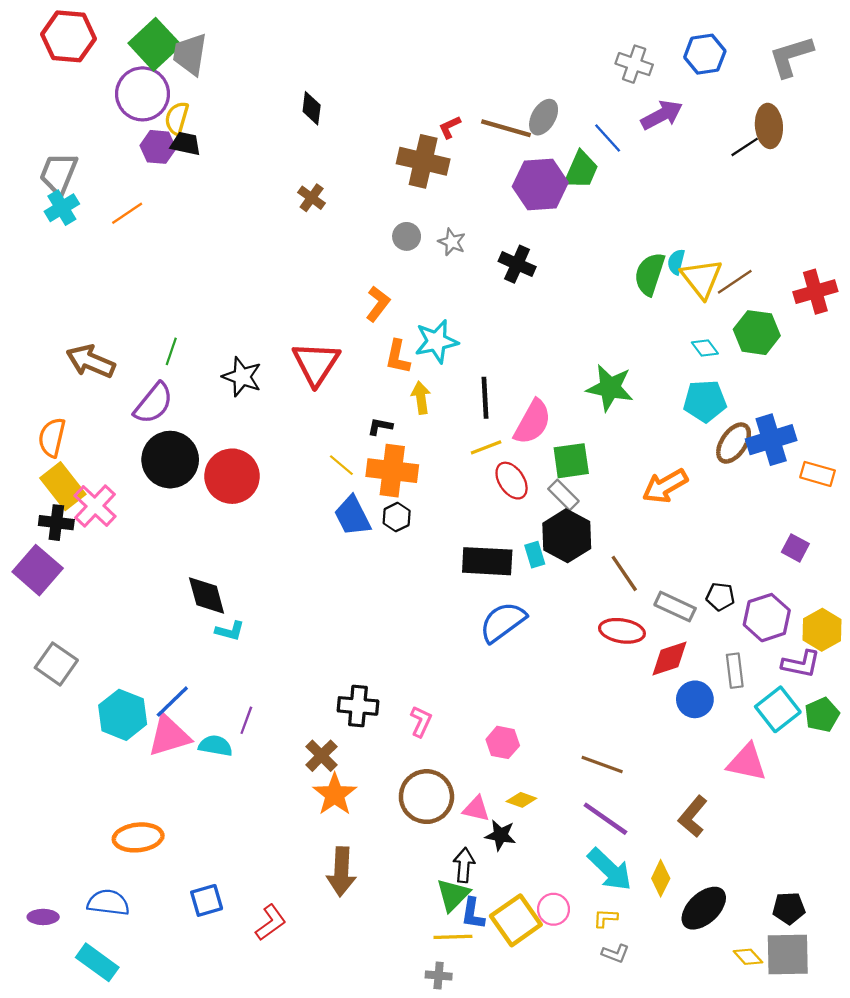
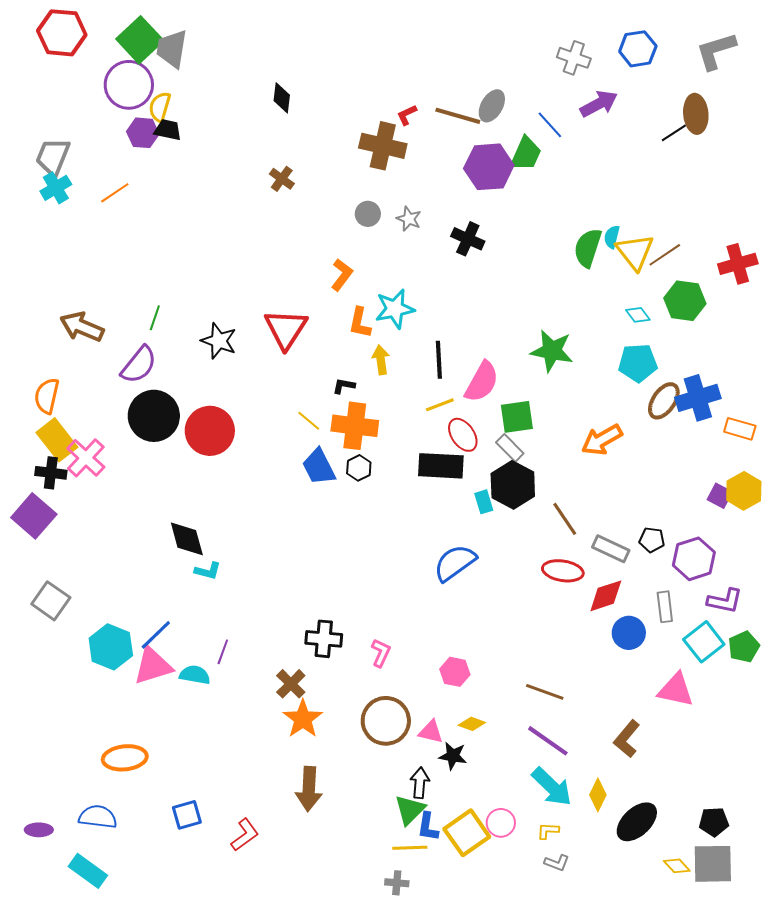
black rectangle: (487, 561) -> (441, 466), moved
yellow hexagon: (822, 630) -> (744, 491), moved

